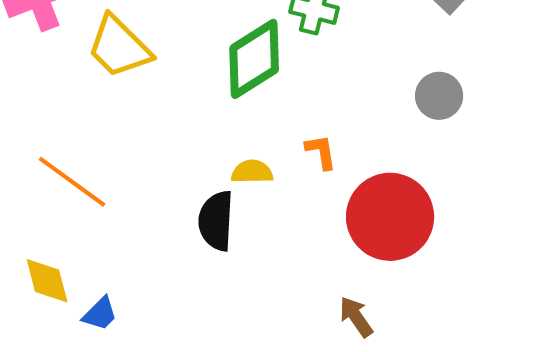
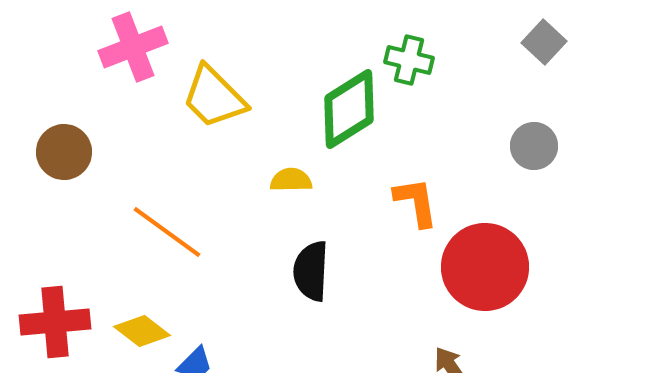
orange L-shape: (321, 152) -> (416, 202), size x1.4
yellow semicircle: (252, 172) -> (291, 180), moved
yellow diamond: (47, 281) -> (142, 331), turned -38

